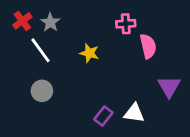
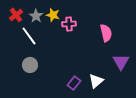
pink cross: (126, 24) -> (69, 24), moved
yellow star: (89, 53) -> (53, 15), moved
white triangle: (134, 113) -> (96, 81), turned -49

